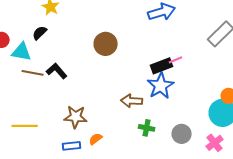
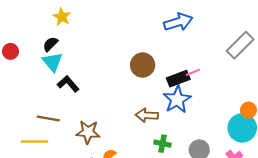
brown circle: (106, 44) -> (143, 65), moved
cyan triangle: (22, 52) -> (52, 62), moved, turned 40
brown line: (33, 73) -> (48, 118), moved

